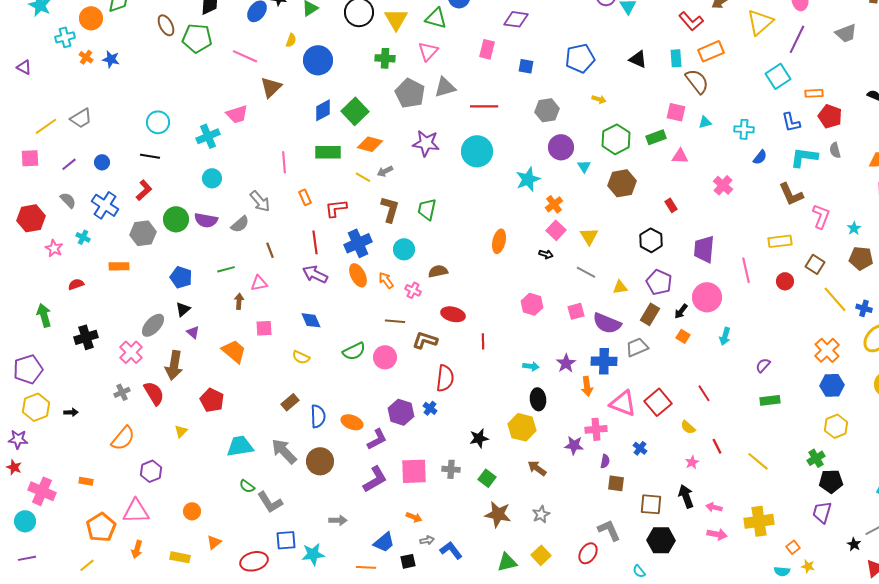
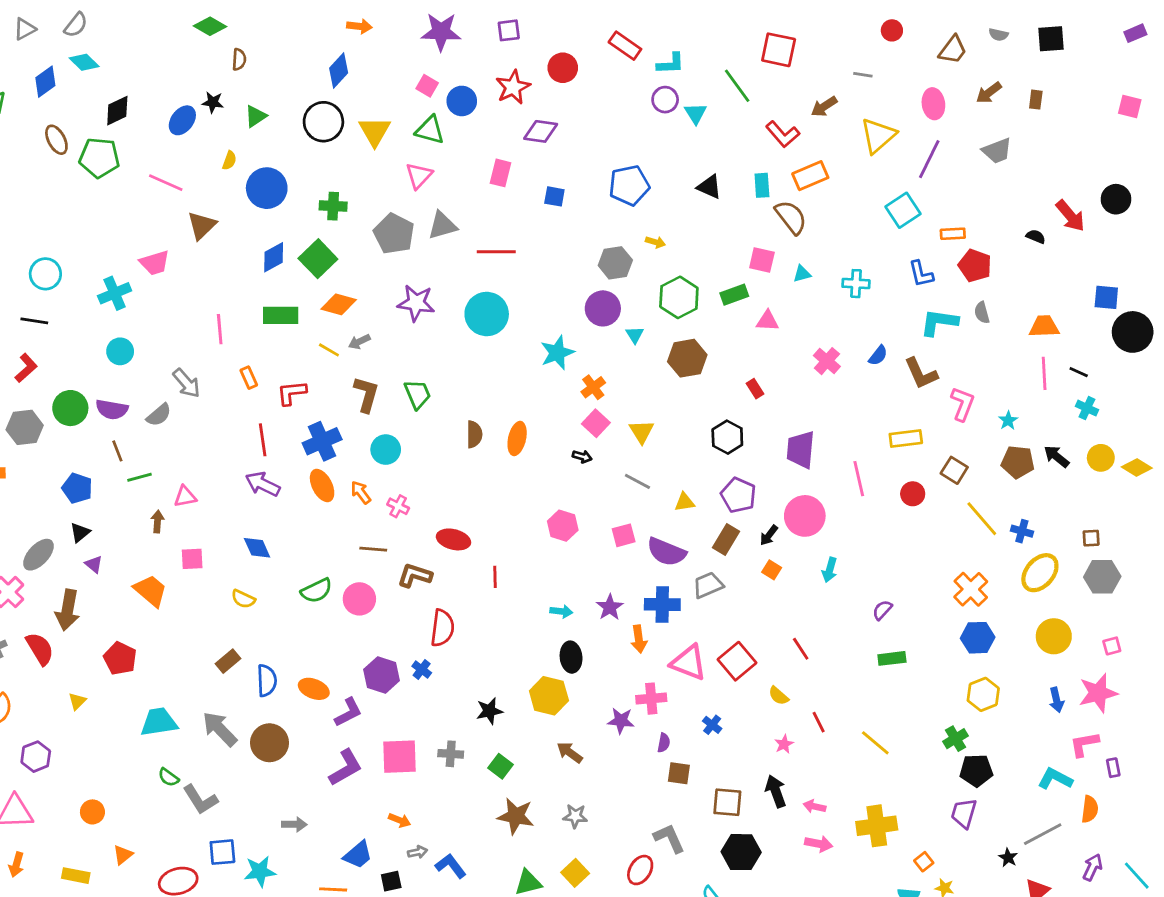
green cross: (385, 58) -> (333, 206), moved
gray hexagon: (547, 110) -> (615, 263), moved
blue semicircle: (760, 157) -> (878, 355), moved
green trapezoid: (427, 209) -> (417, 394), turned 145
brown line: (270, 250) -> (117, 451), moved
brown semicircle: (438, 271) -> (474, 434), moved, turned 102
gray star: (541, 514) -> (575, 816), turned 30

